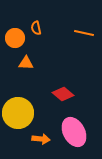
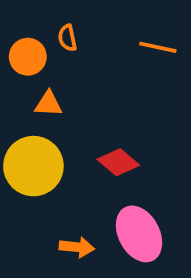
yellow circle: (18, 113) -> (33, 166), moved

